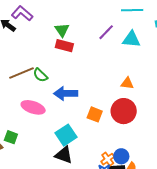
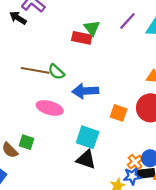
green triangle: (62, 30) -> (92, 28), moved
brown line: (21, 73) -> (35, 70), turned 35
cyan square: (66, 135) -> (88, 137), turned -35

